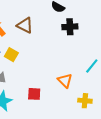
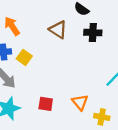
brown triangle: (25, 25) -> (58, 30), moved
orange triangle: (65, 81) -> (80, 102), moved

